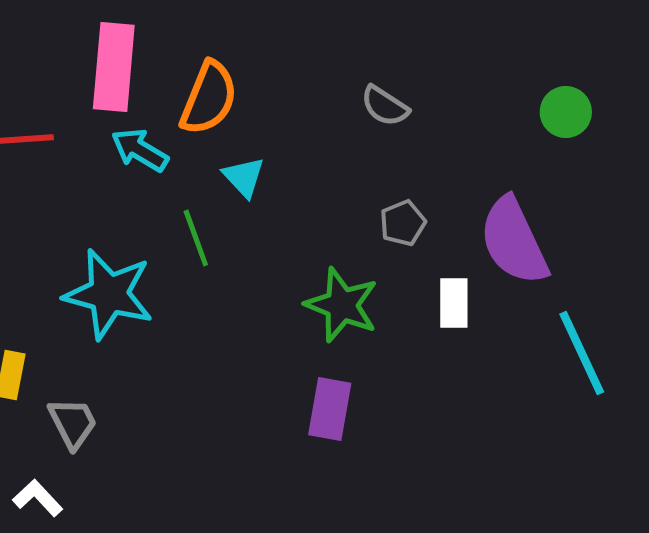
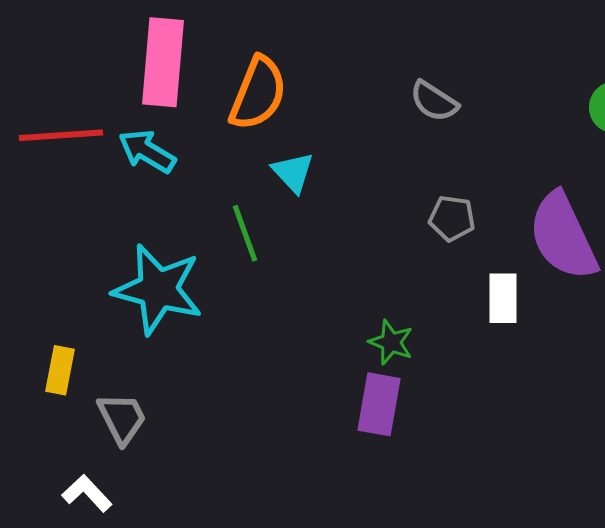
cyan arrow: (140, 150) -> (147, 151), moved
gray pentagon: (403, 223) -> (452, 218), turned 30
green star: (342, 305) -> (391, 342), moved, size x0.6

